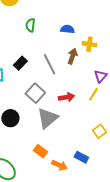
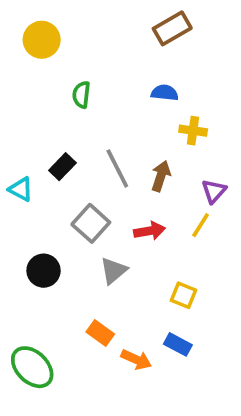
blue semicircle: (67, 29) -> (165, 93), moved
brown arrow: (72, 56) -> (161, 176), moved
gray triangle: (47, 118) -> (114, 271), size x0.7
yellow square: (99, 131) -> (184, 295), moved, turned -32

